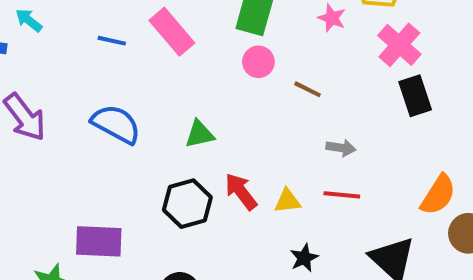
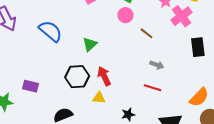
pink cross: (399, 45) -> (181, 16), moved
green triangle: (200, 134) -> (90, 44), turned -42
yellow triangle: (287, 201) -> (99, 98), moved
purple rectangle: (99, 241) -> (30, 86), size x0.7

